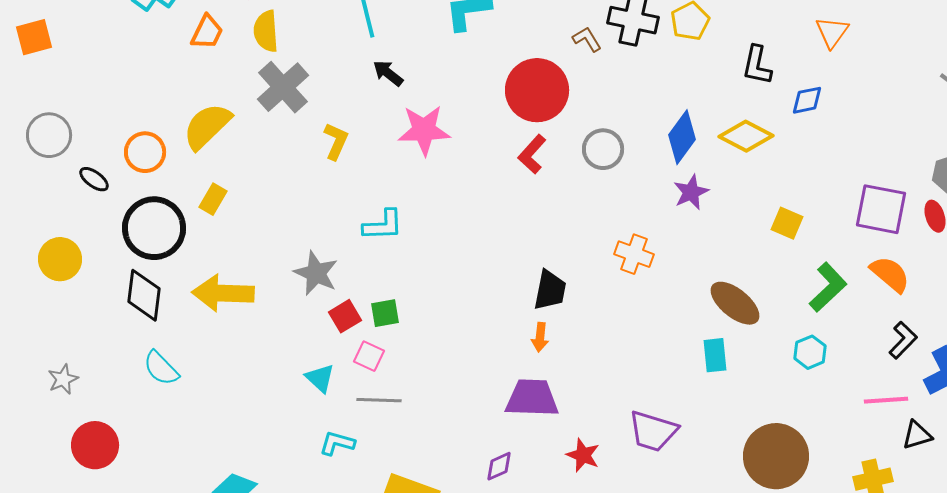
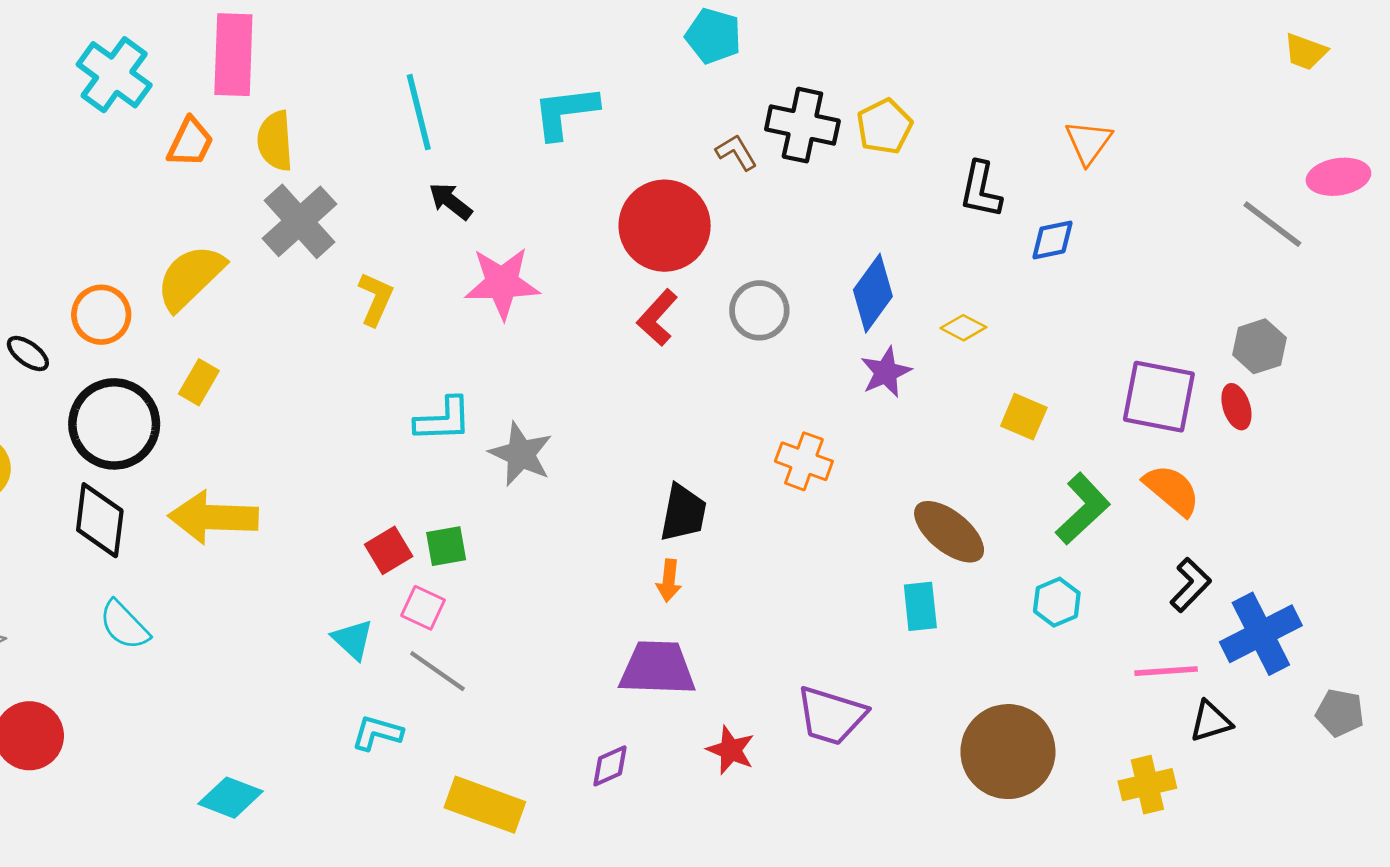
yellow diamond: (746, 136) -> (963, 328), moved, size x0.6
gray star: (316, 273) -> (521, 454), moved
gray line: (379, 400) -> (437, 671), turned 33

